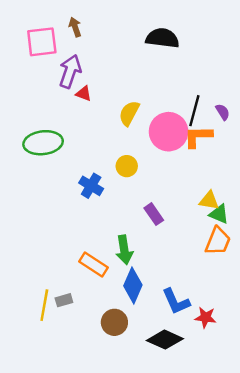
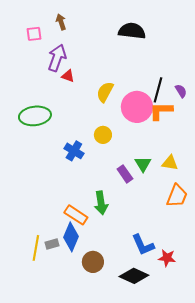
pink square: (42, 42) -> (34, 34), size x0.6
green triangle: (219, 214) -> (143, 164), moved, turned 36
blue diamond: (133, 285) -> (71, 237), moved

